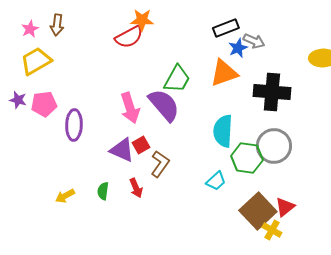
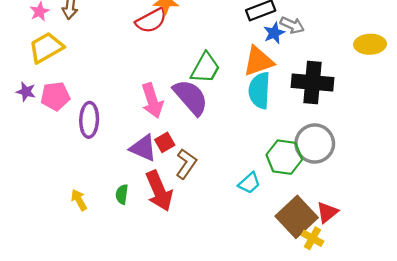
cyan semicircle: (223, 131) -> (259, 90), moved
red arrow: (136, 188) -> (159, 191), size x1.8
yellow arrow: (65, 196) -> (79, 200), turned 90

